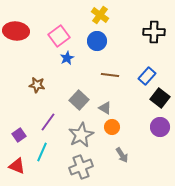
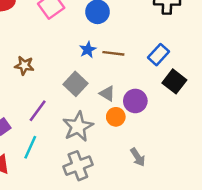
blue star: (67, 58) -> (88, 50), moved
purple circle: (160, 127) -> (135, 101), moved
gray arrow: (122, 155) -> (138, 157), moved

